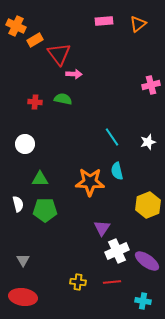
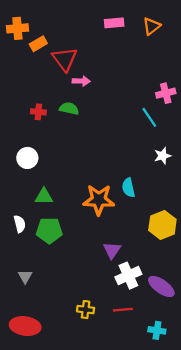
orange cross: (16, 26) -> (17, 28), turned -30
cyan line: (112, 137) -> (149, 117), moved
gray triangle: (23, 260) -> (25, 277), moved

